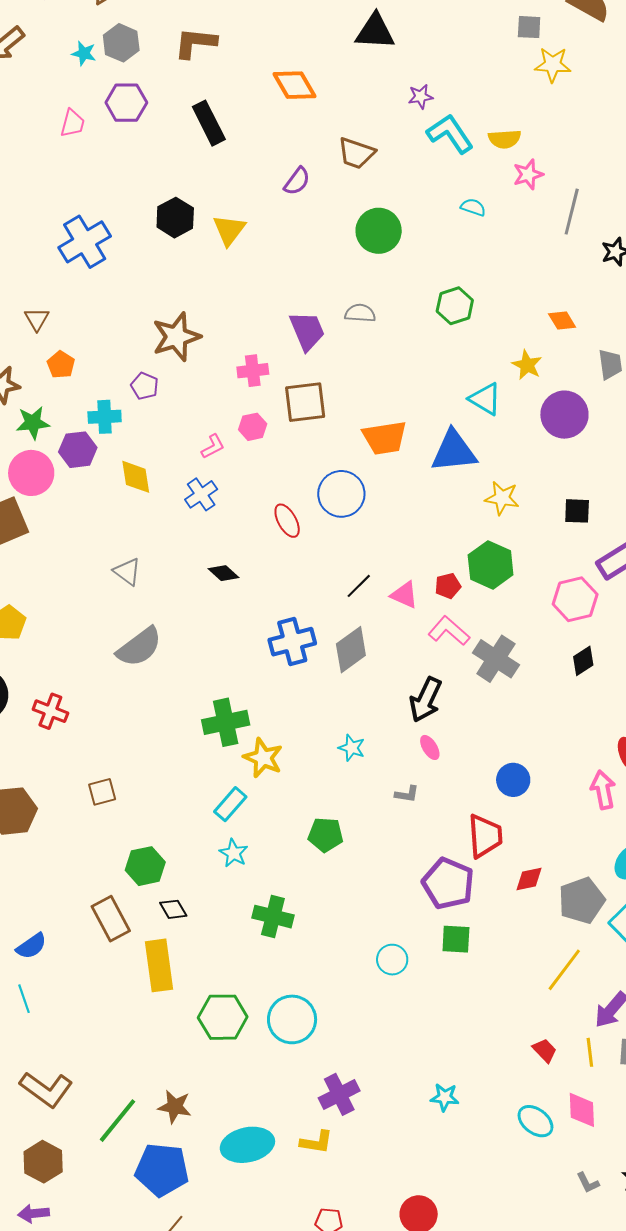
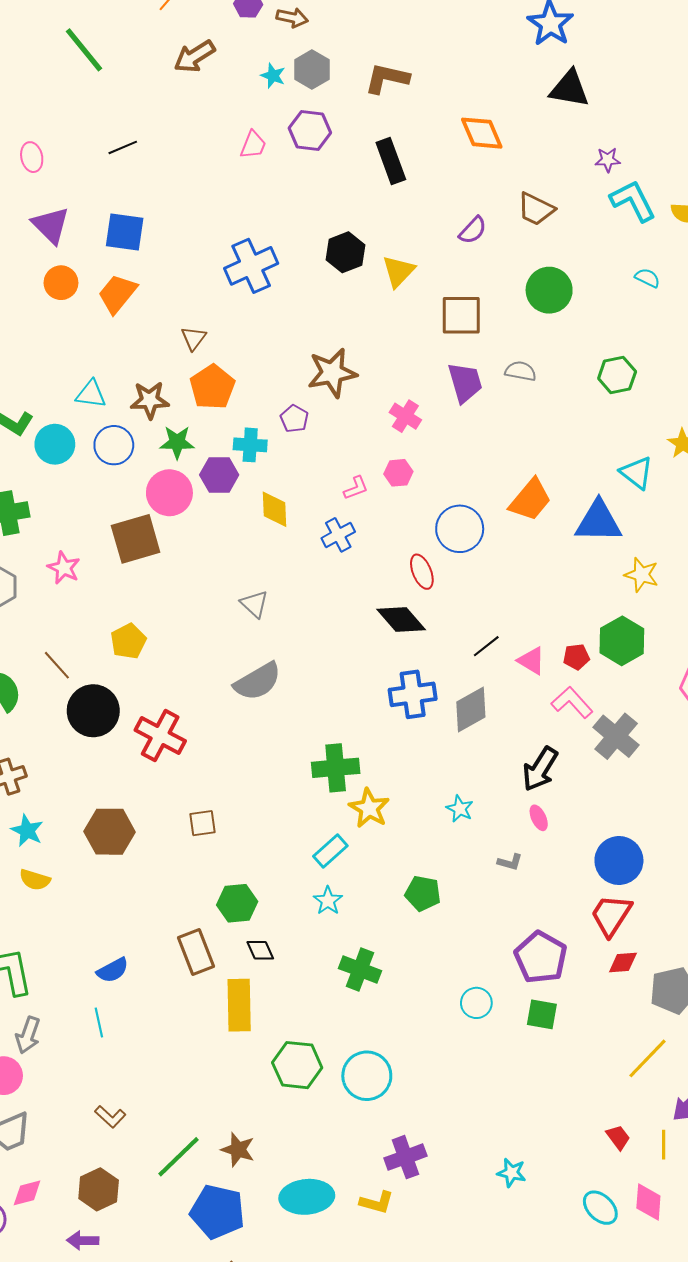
orange pentagon: (61, 365) -> (212, 387), size x1.6
pink cross: (253, 371) -> (405, 416), turned 32
brown square: (305, 402) -> (461, 315), moved
orange trapezoid: (385, 438) -> (530, 500), turned -48
blue circle: (341, 494) -> (460, 529), moved
black diamond: (223, 573) -> (401, 619), moved, size x1.6
red cross: (50, 711) -> (160, 736), size x1.4
blue circle: (513, 780) -> (619, 861), size x1.4
red trapezoid: (485, 836) -> (611, 915), moved, turned -150
cyan circle: (392, 960) -> (476, 1003), moved
brown L-shape: (46, 1089) -> (110, 1117), size x0.6

